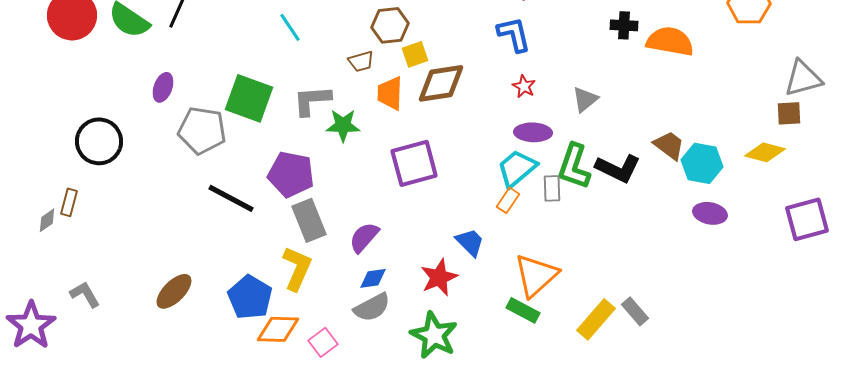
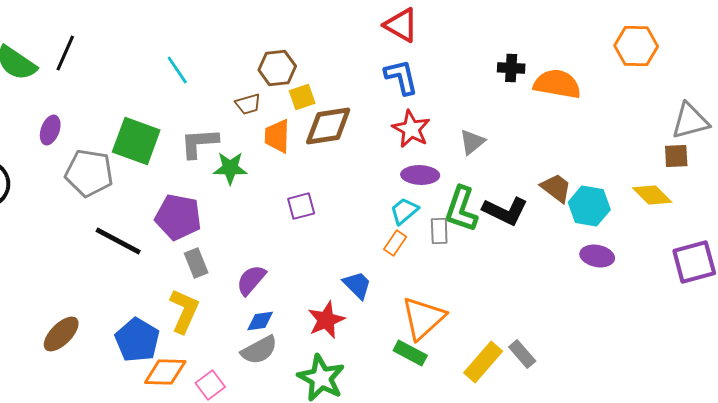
red star: (524, 86) -> (411, 129), size x1.6
yellow diamond: (765, 152) -> (652, 195), turned 30
purple square: (414, 163) -> (301, 206), size x0.6
cyan trapezoid: (517, 168) -> (404, 211), size x0.7
gray rectangle: (309, 220) -> (196, 263), size x0.7

